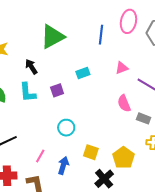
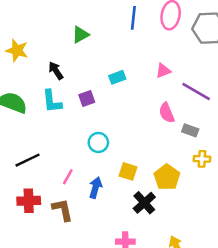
blue line: (101, 35) -> (133, 18), moved
green triangle: (53, 37) -> (81, 35), size x0.6

